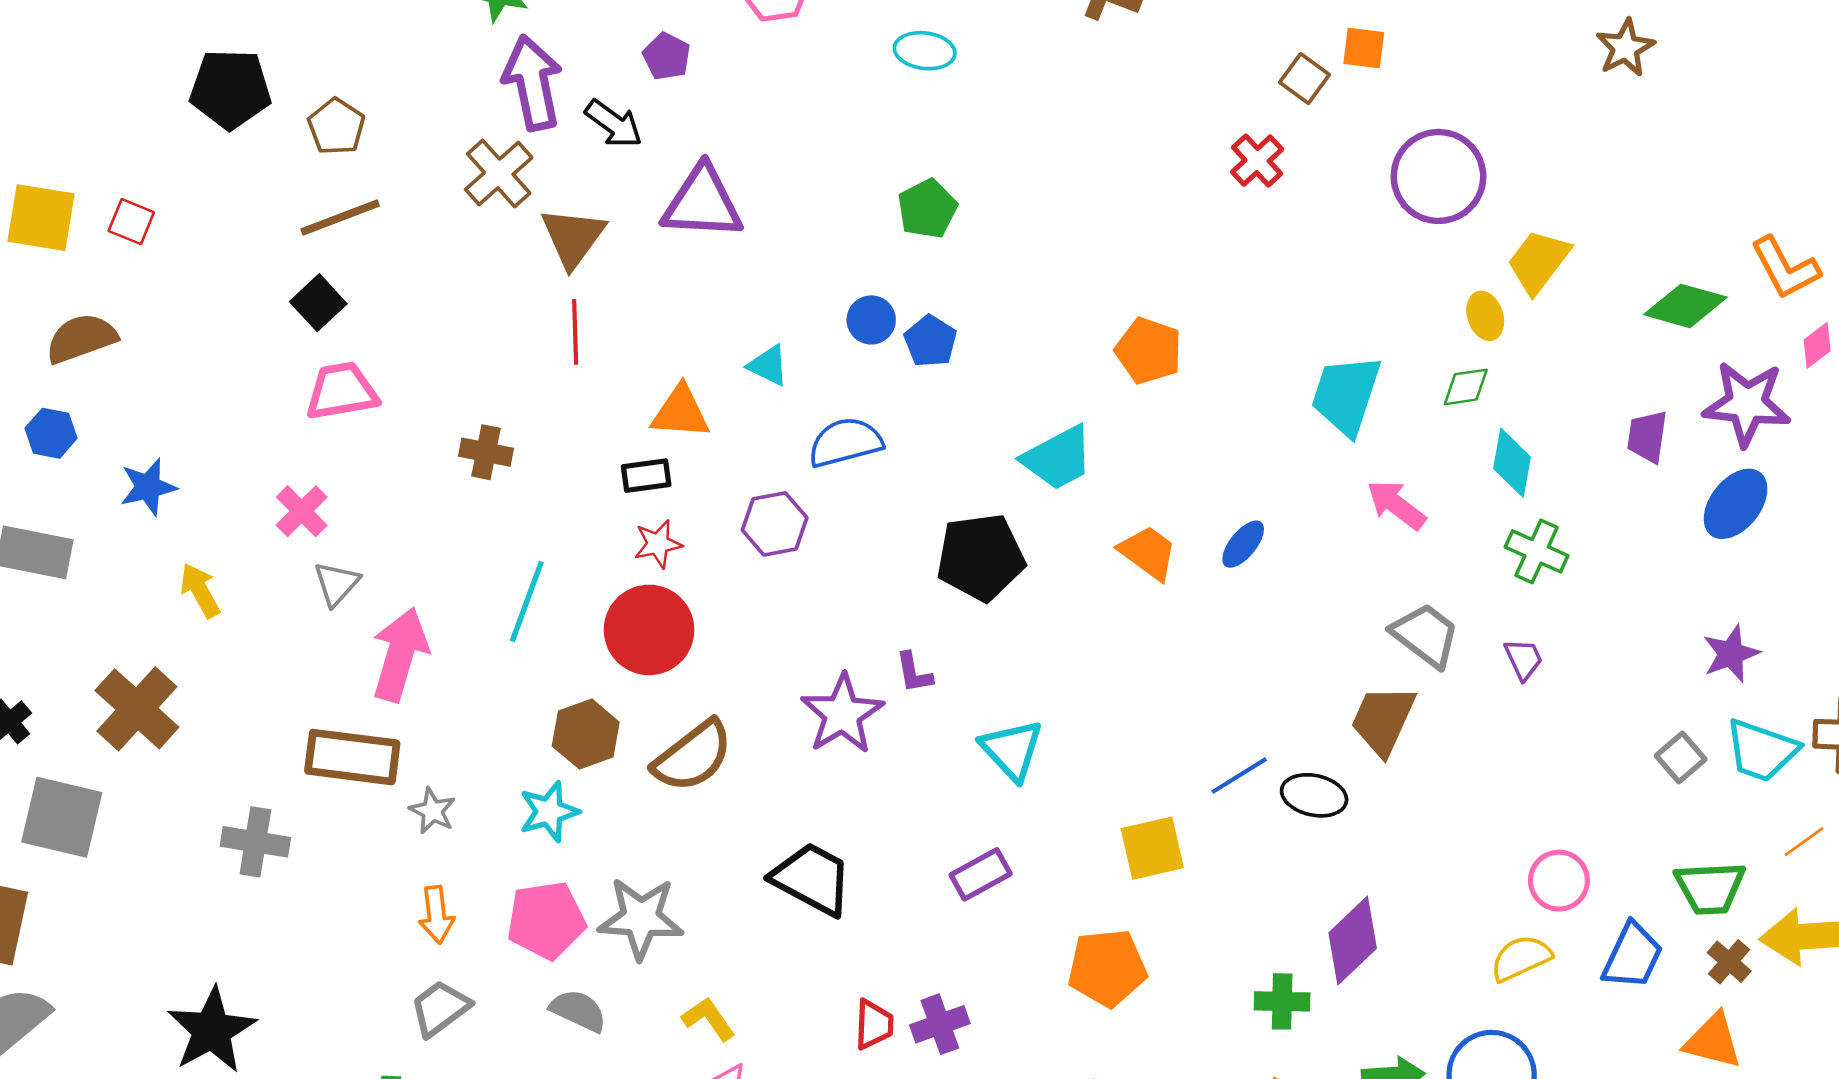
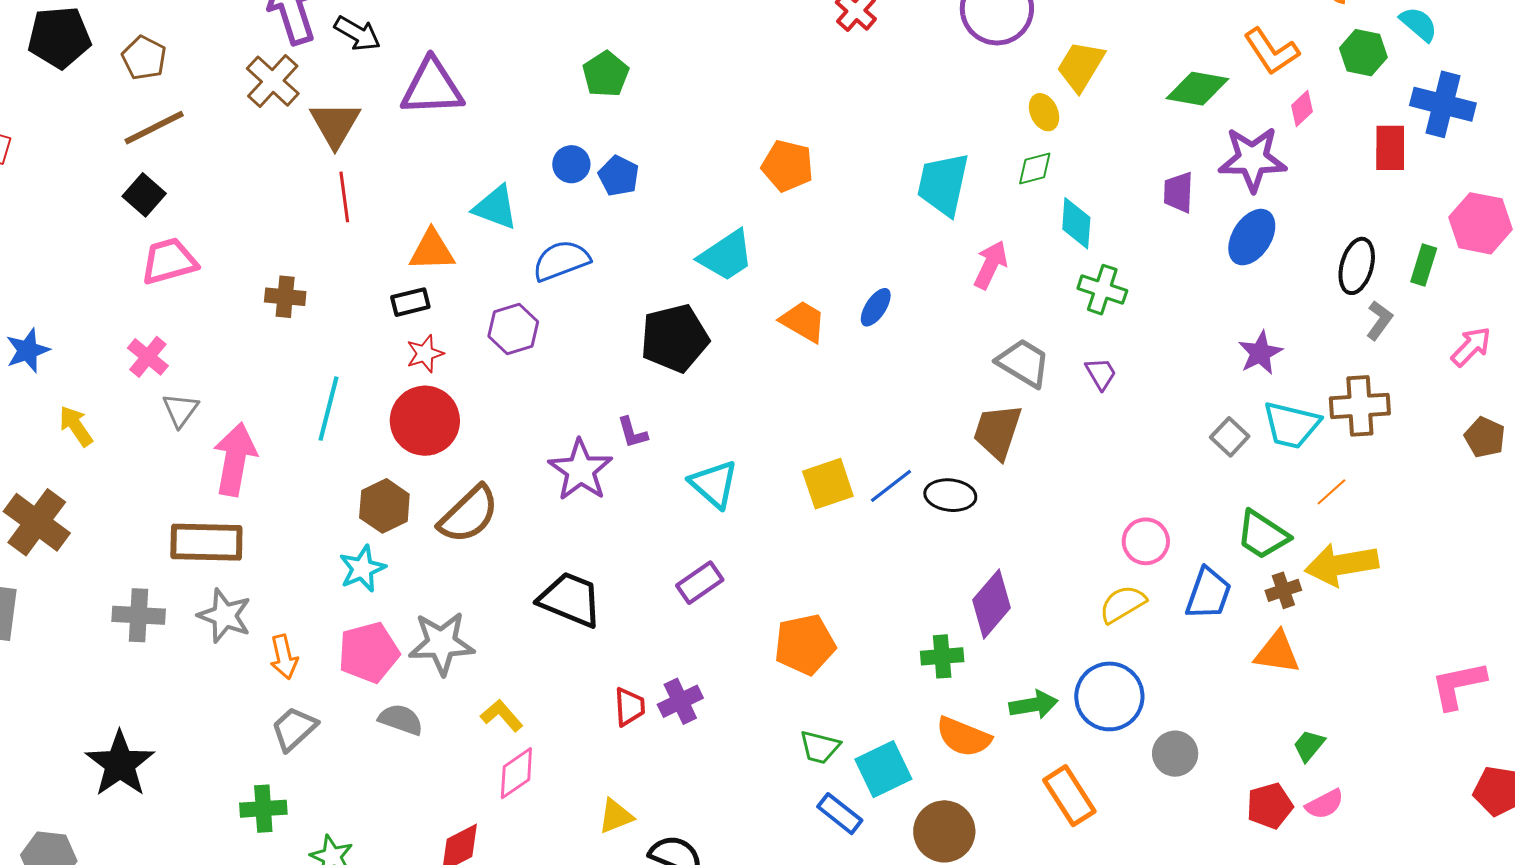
cyan triangle: (768, 365) -> (496, 207), size x1.4
pink arrow: (1396, 505) -> (991, 265), turned 84
gray star: (432, 811) -> (225, 616), moved, size x1.5
yellow square: (1152, 848) -> (828, 484), moved
green trapezoid: (1710, 888) -> (1263, 535), turned 42
brown cross: (1729, 962) -> (1283, 590), turned 36

